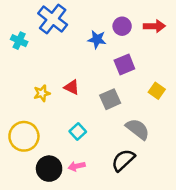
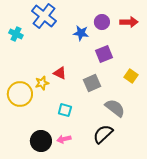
yellow star: (42, 93) -> (42, 83), moved
cyan square: (78, 131) -> (65, 110), turned -32
yellow circle: (24, 136) -> (20, 94), moved

